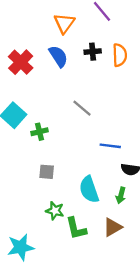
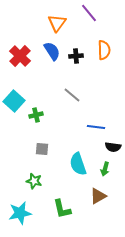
black cross: (93, 52) -> (76, 56), moved
green star: (55, 211) -> (34, 181), moved
green L-shape: (76, 228) -> (62, 209), moved

